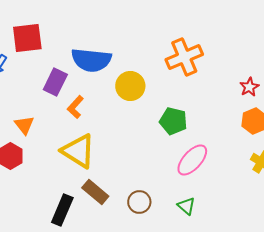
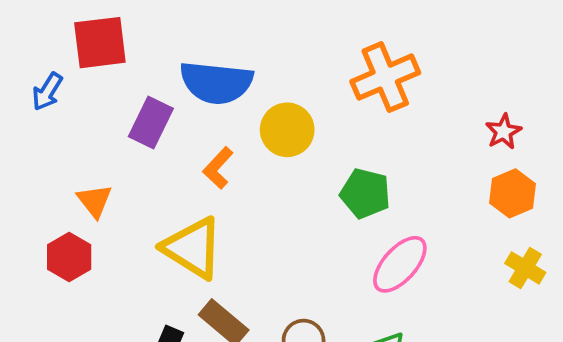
orange L-shape: (75, 107) -> (218, 168), moved

